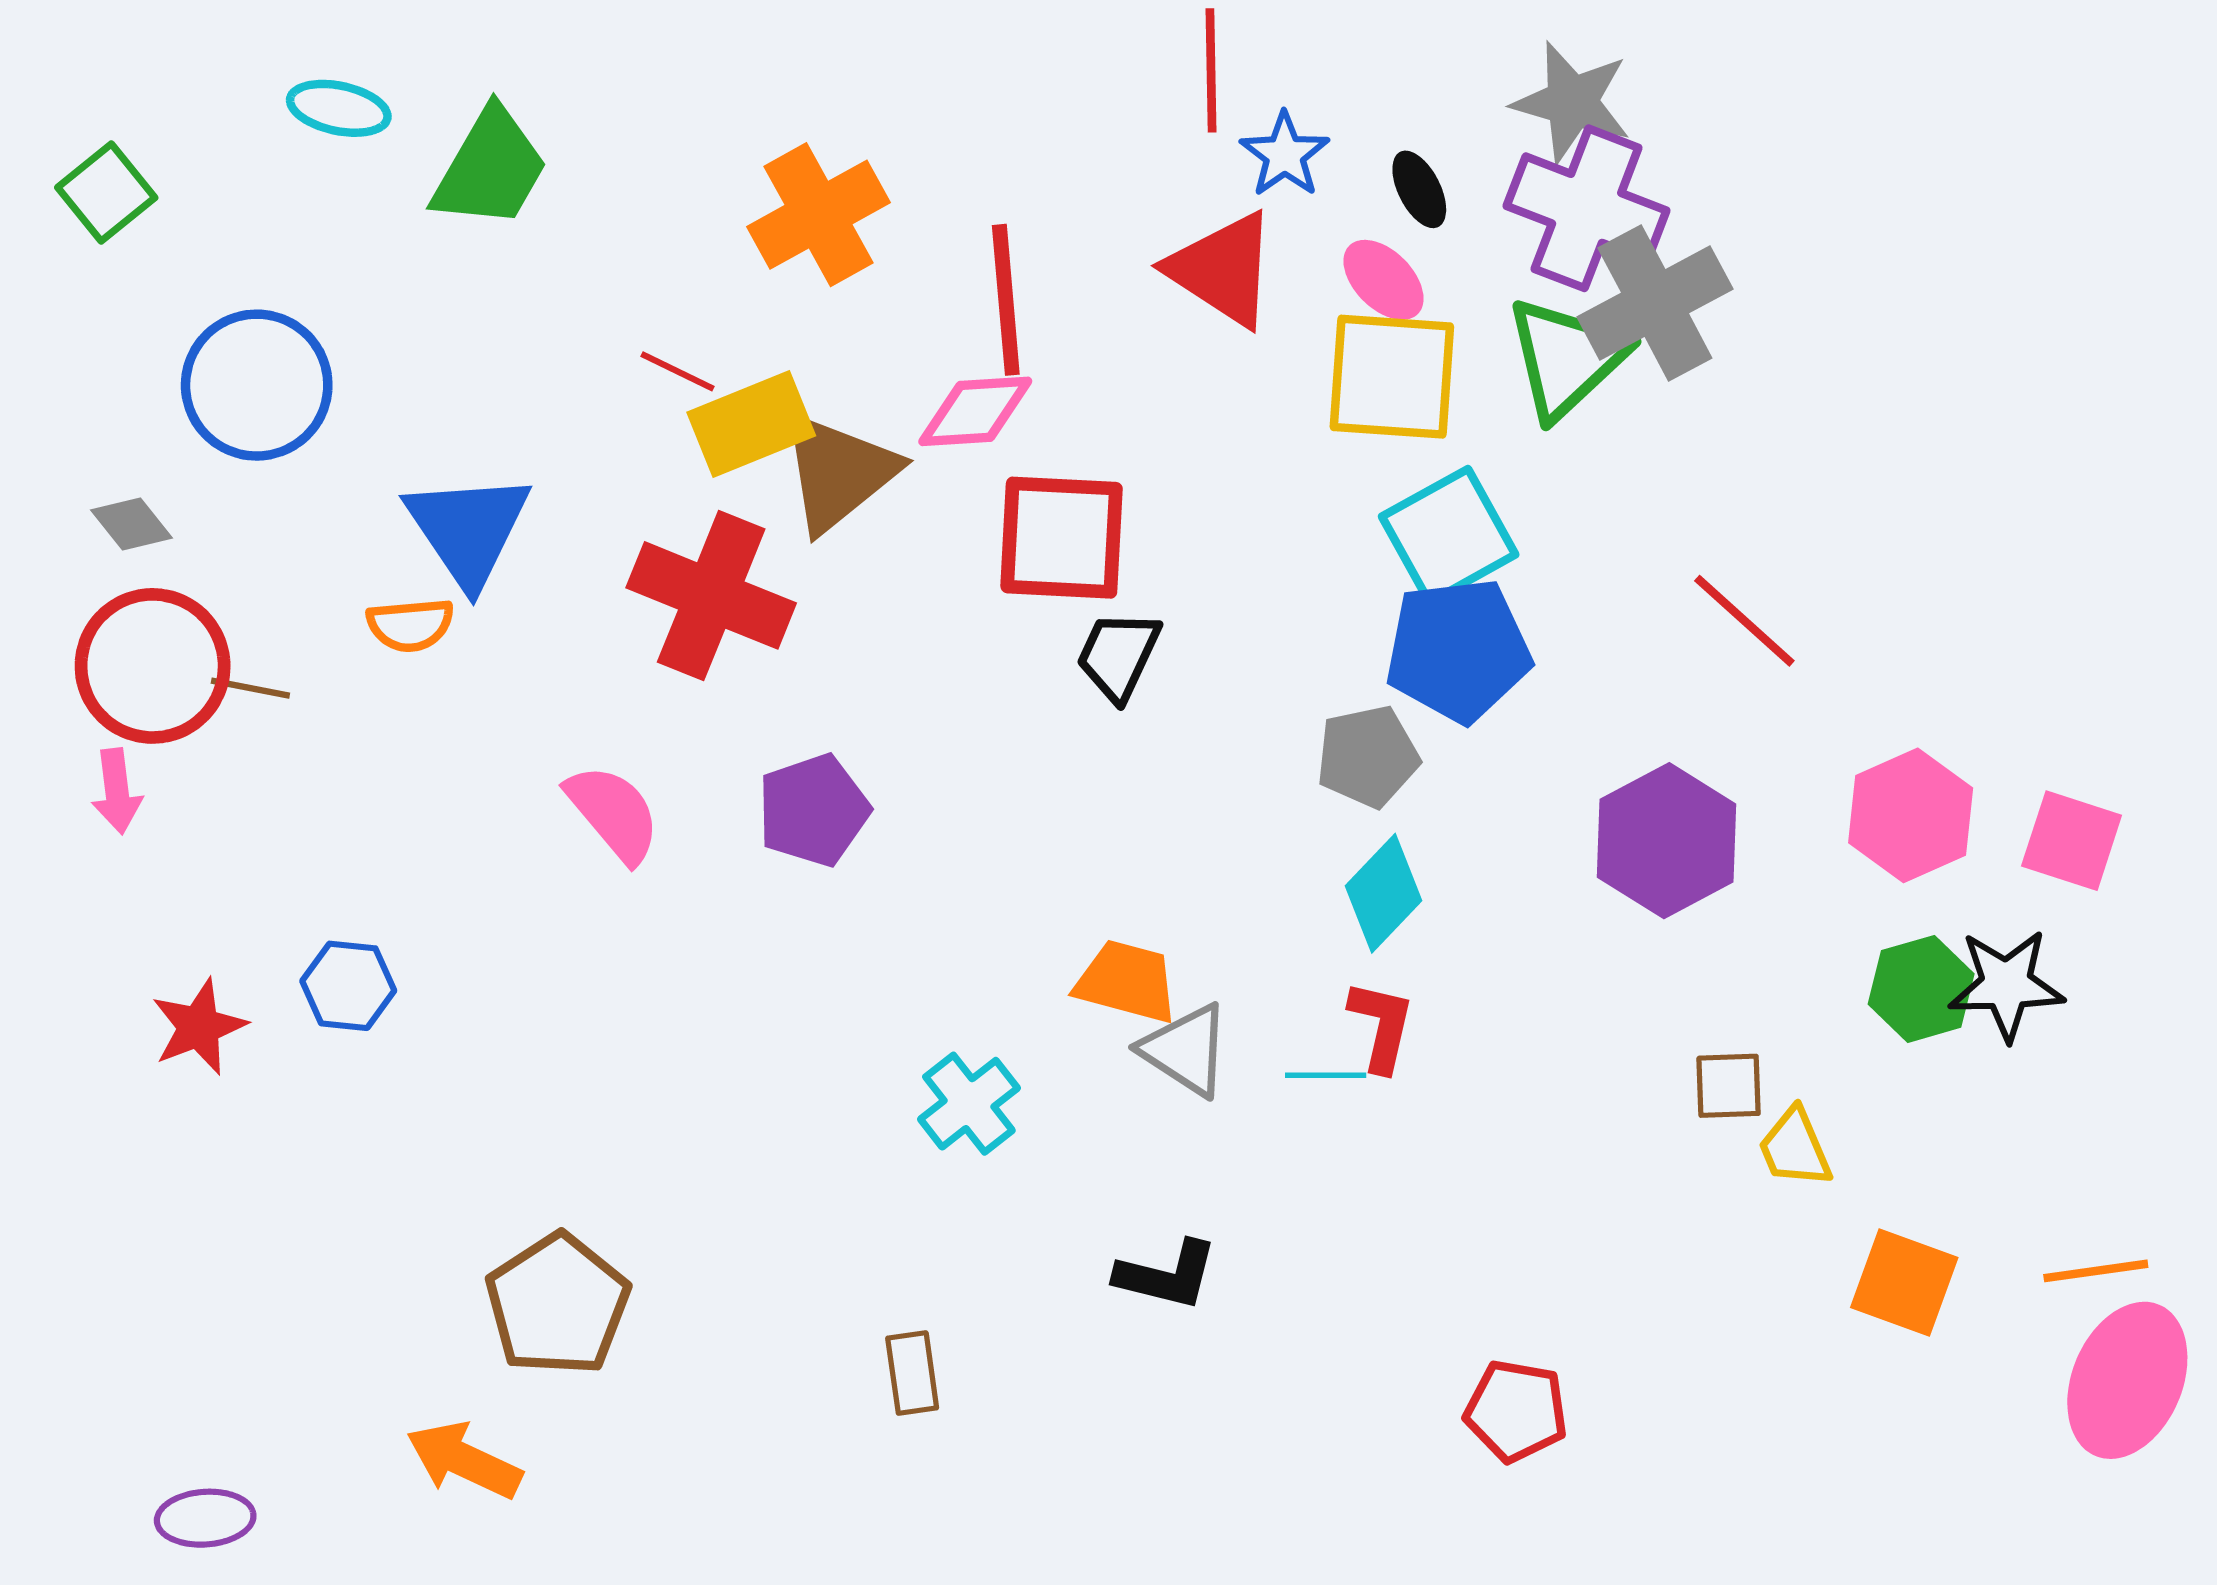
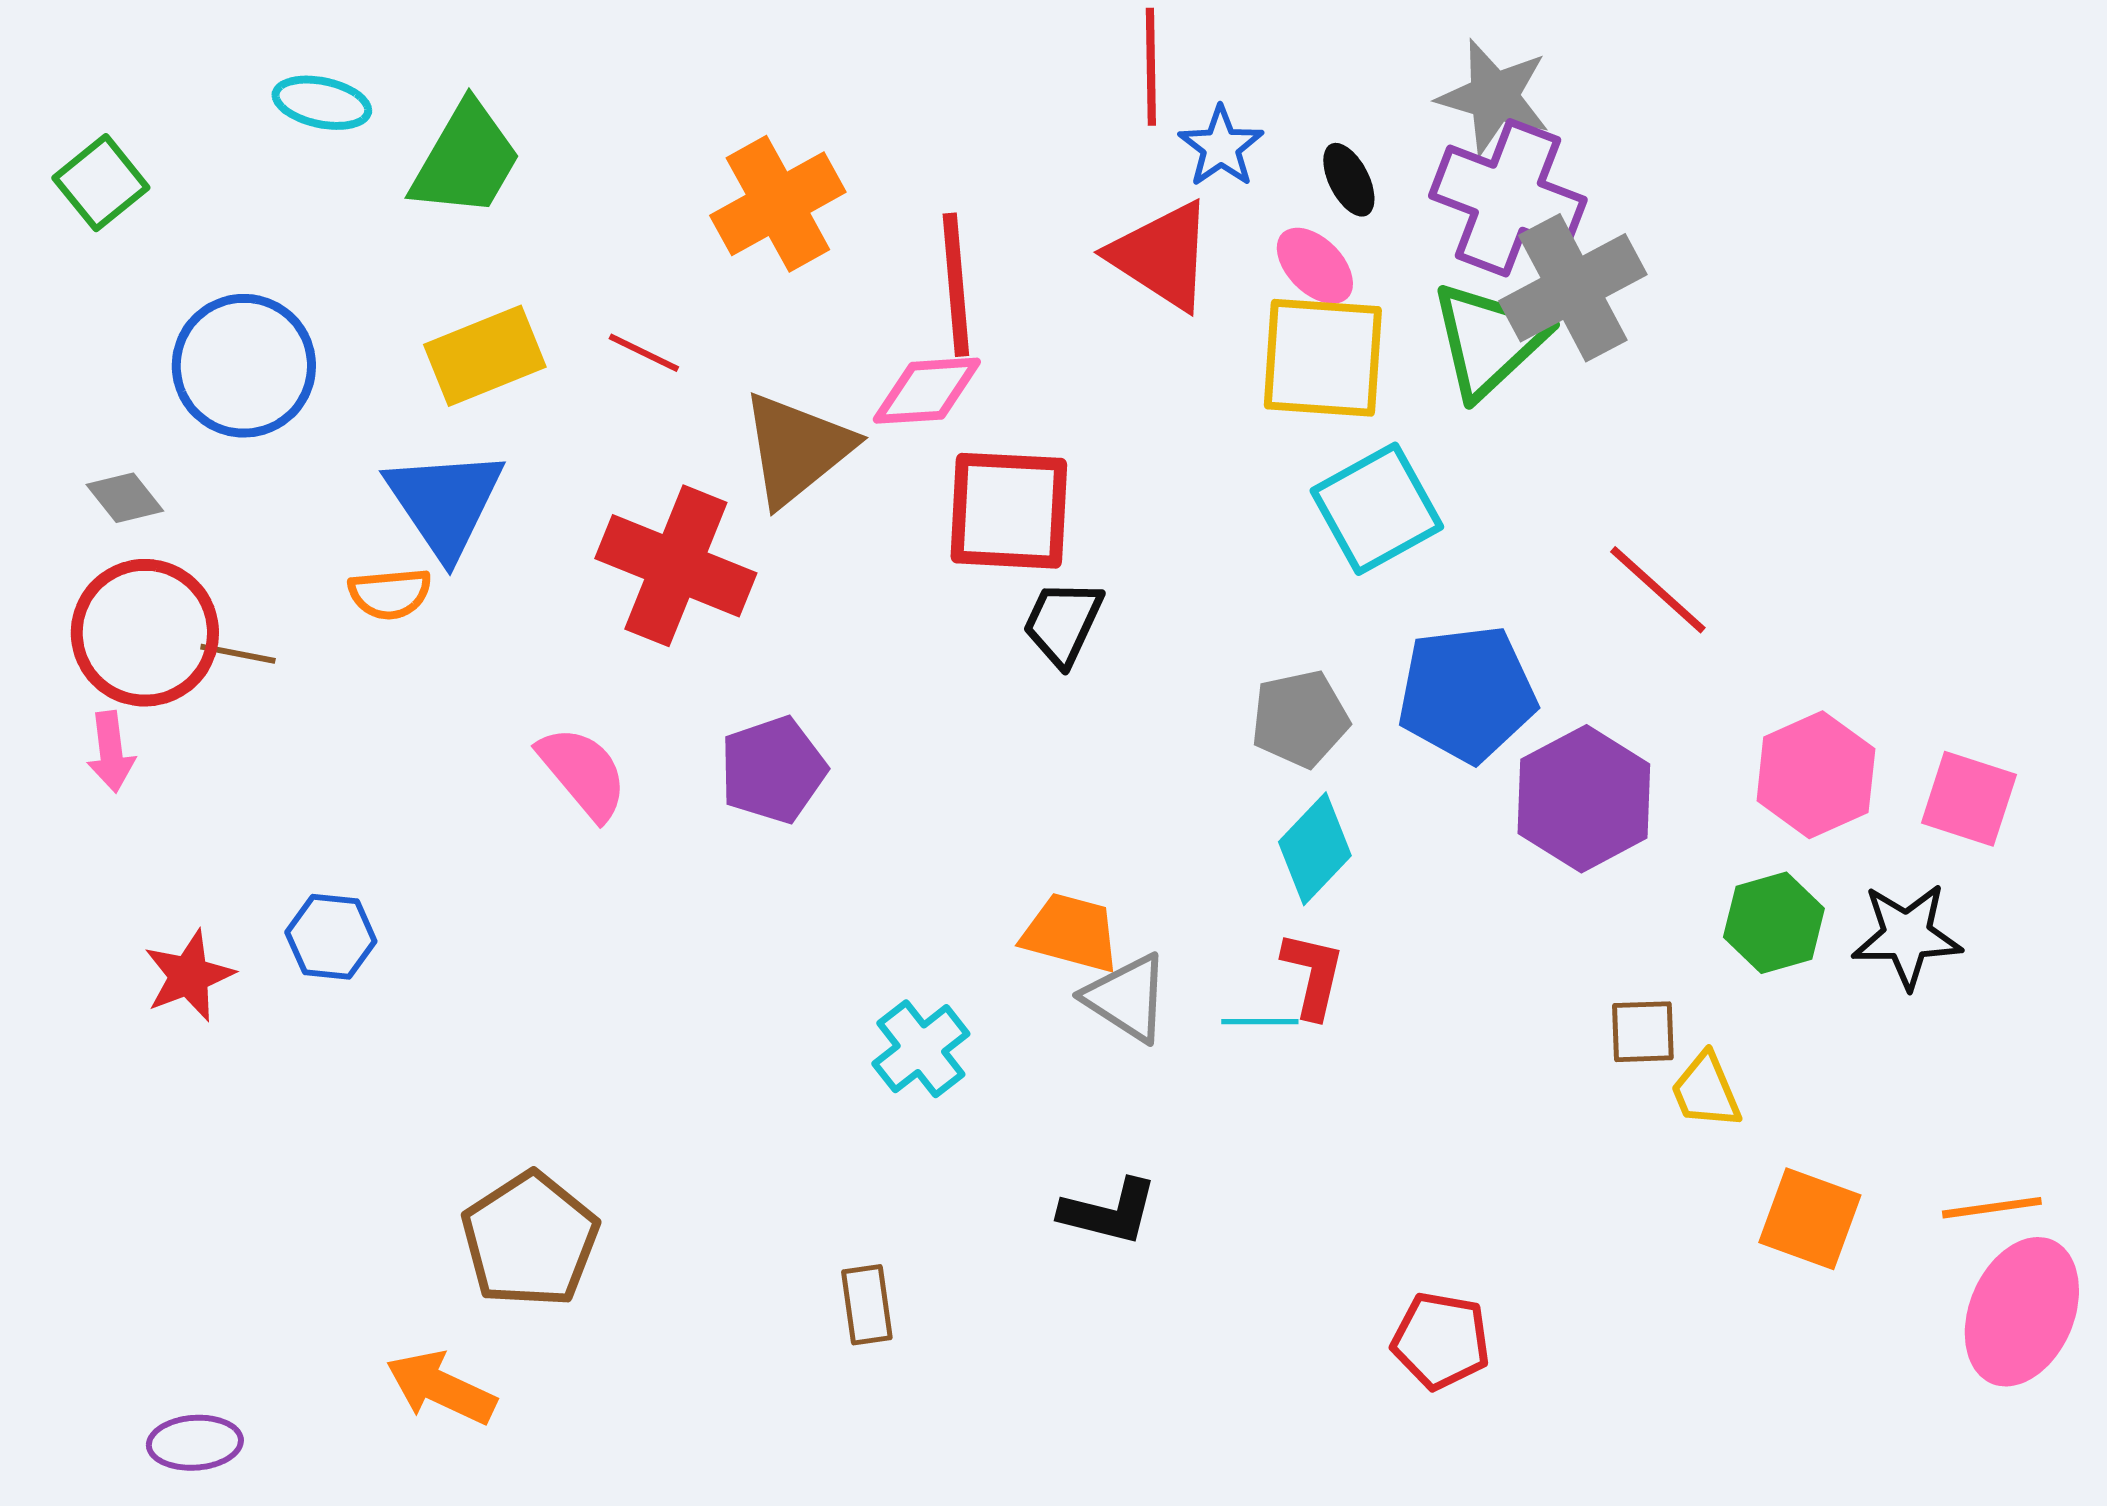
yellow rectangle: (751, 424) -> (485, 356), moved
blue pentagon: (1458, 650) -> (1467, 694), moved
green hexagon: (1921, 989) -> (1774, 923), moved

